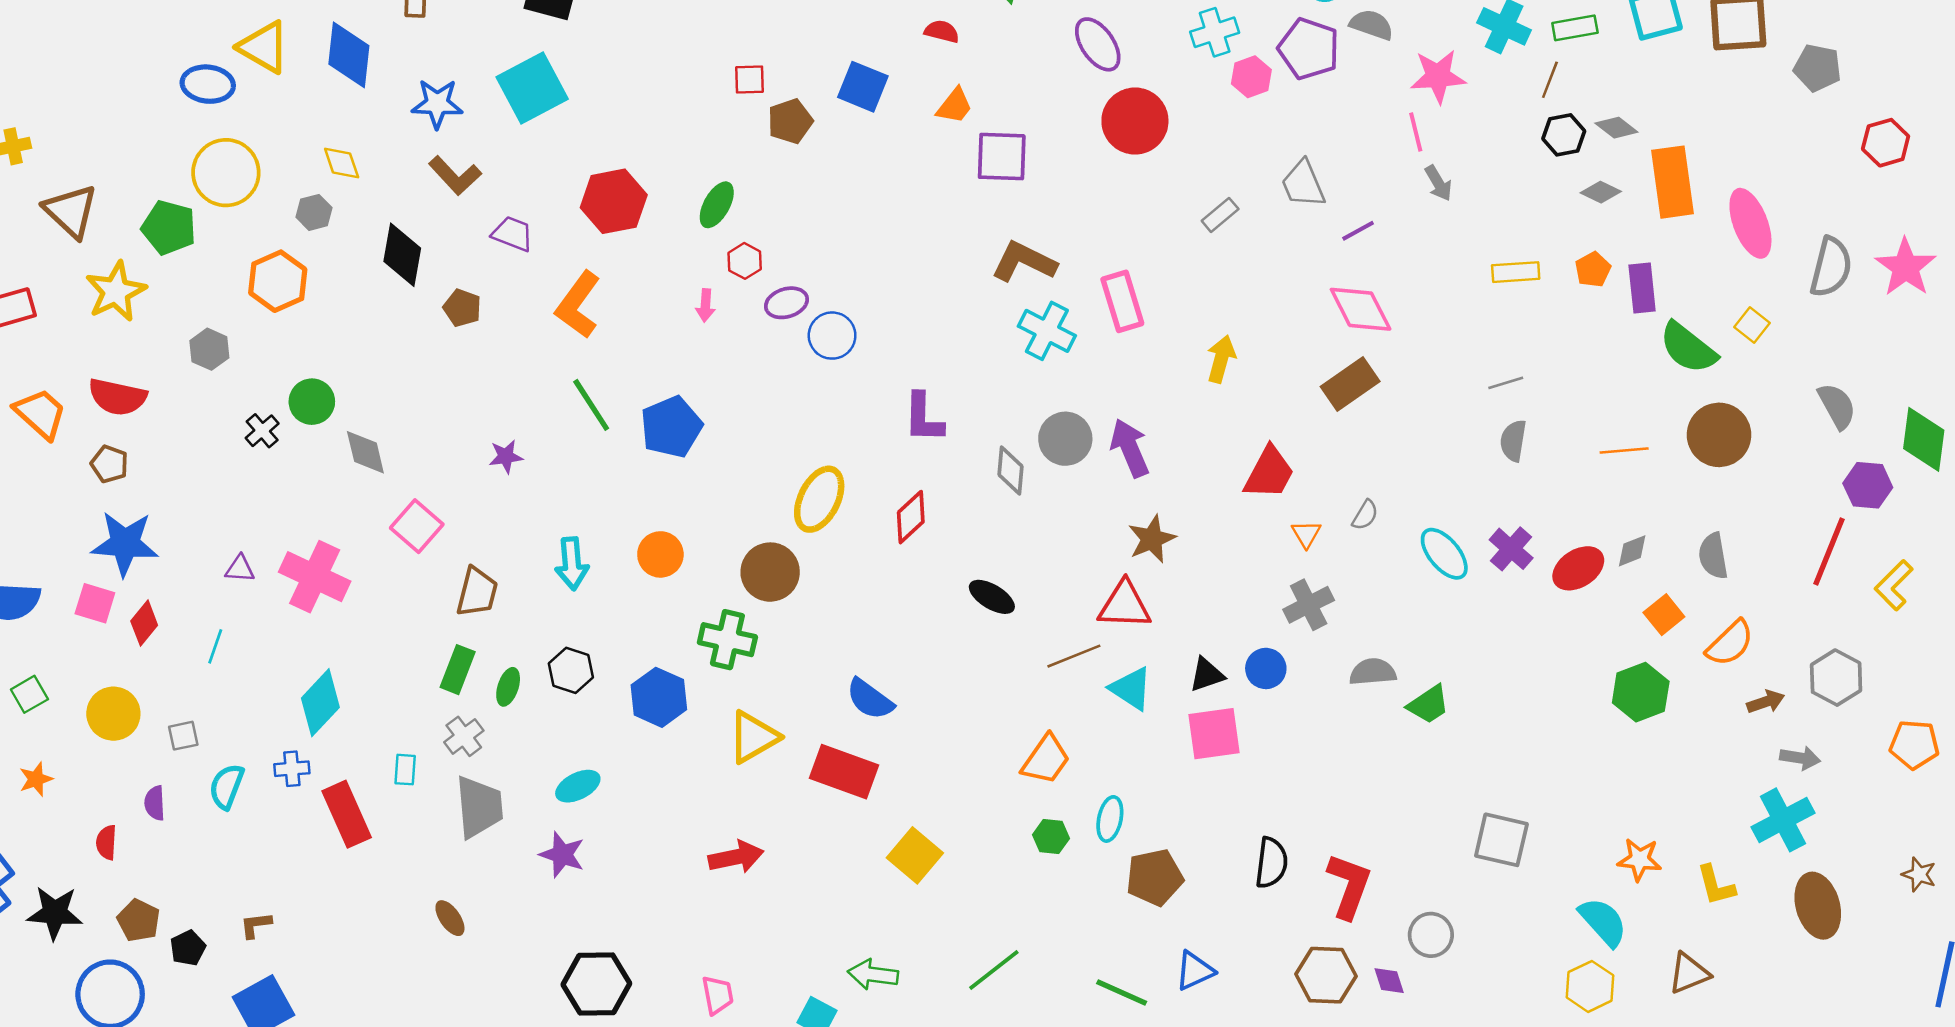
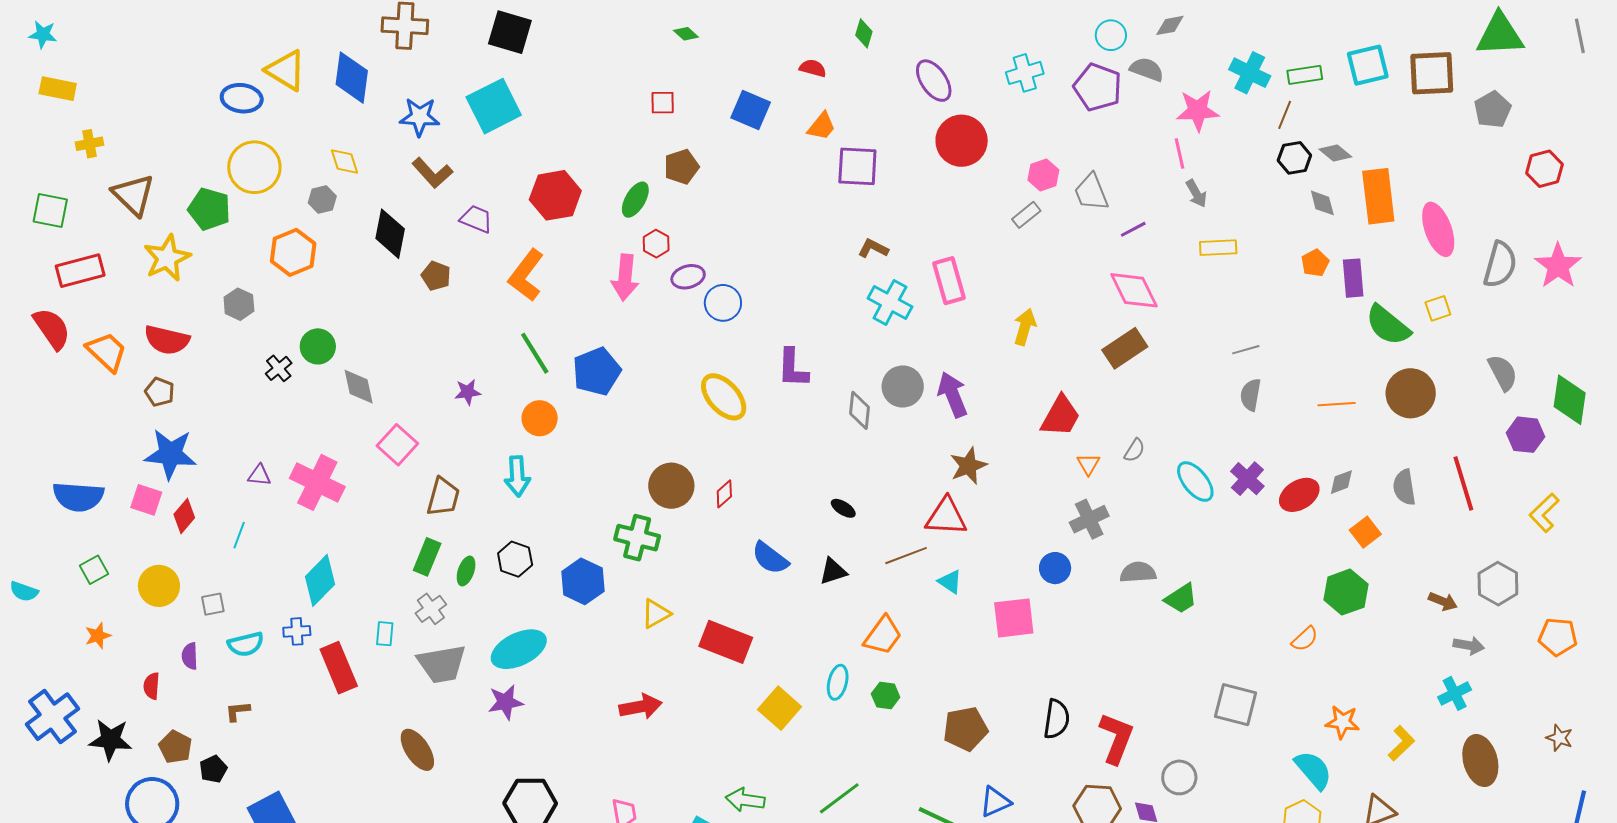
gray pentagon: (1817, 68) -> (1493, 110), turned 30
pink hexagon: (1251, 77) -> (1043, 175), moved
brown pentagon: (790, 121) -> (681, 167), moved
gray diamond: (1601, 192) -> (1322, 203), turned 48
brown L-shape: (1024, 262) -> (873, 248), size x0.6
yellow rectangle: (1516, 272) -> (1218, 248), moved
pink arrow: (705, 305) -> (625, 278), size x1.8
yellow square: (1752, 325) -> (1438, 308), turned 32
yellow ellipse: (819, 499) -> (724, 397), moved, turned -69
red diamond: (911, 517) -> (724, 494), moved, size x0.7
red line: (1829, 552) -> (1463, 483), moved, turned -40
orange circle: (660, 554) -> (540, 418), moved
black ellipse: (992, 597) -> (843, 508), size x0.7
orange semicircle: (1730, 643) -> (1305, 639), moved, size x0.7
black triangle: (1207, 675) -> (833, 571), moved
cyan triangle: (1131, 689) -> (950, 582), size x0.7
blue semicircle: (870, 699) -> (770, 558), moved
brown arrow: (1766, 702) -> (1443, 601), turned 40
yellow triangle: (753, 737) -> (656, 614), size x0.7
cyan semicircle: (227, 786) -> (246, 644), turned -126
cyan ellipse: (578, 786) -> (519, 649), size x1.6
gray trapezoid: (479, 807) -> (442, 664), turned 84
cyan ellipse: (1110, 819) -> (838, 682), moved
cyan cross: (1783, 820) -> (1455, 693), size x0.7
purple star: (562, 855) -> (506, 702), turned -30
yellow L-shape: (1716, 885) -> (1401, 743), turned -120
brown ellipse: (450, 918) -> (417, 750), size x1.5
brown L-shape: (256, 925) -> (238, 711), moved

